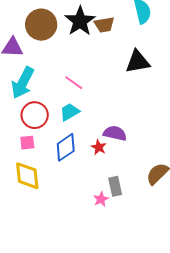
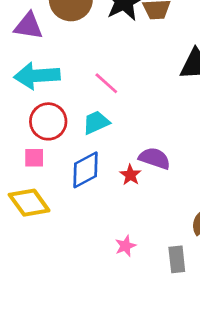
cyan arrow: (23, 83) -> (37, 76), turned 52
yellow diamond: (27, 176) -> (29, 203), turned -36
gray rectangle: (115, 186) -> (177, 259), moved

